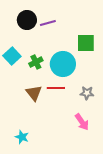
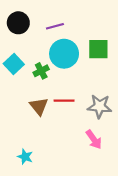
black circle: (27, 20) -> (18, 23), moved
cyan circle: (63, 64) -> (64, 54), moved
gray star: (87, 93) -> (99, 106), size x1.5

